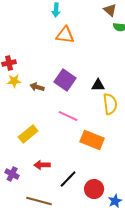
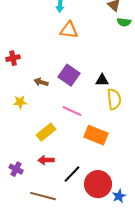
yellow star: (14, 81) -> (20, 102), moved
yellow rectangle: (28, 134) -> (46, 132), moved
red circle: (94, 189) -> (98, 184), size x1.4

